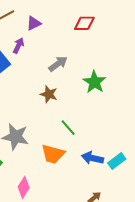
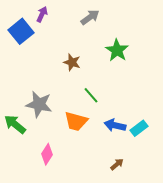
gray arrow: (58, 64) -> (90, 17), moved

